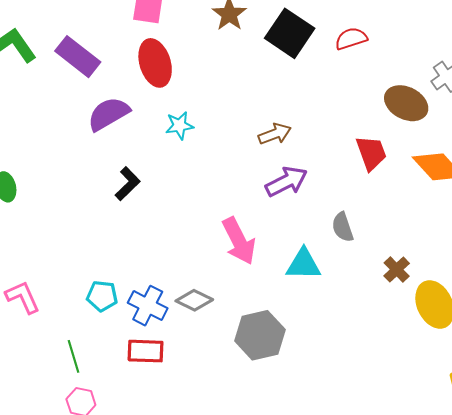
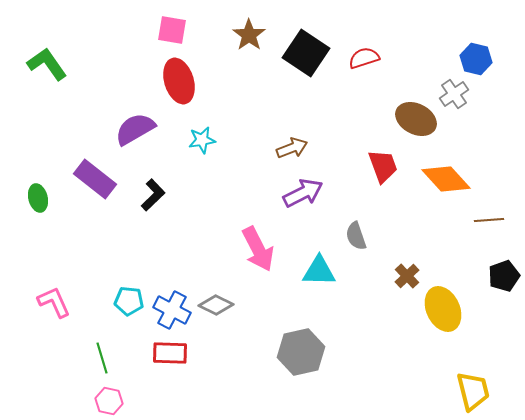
purple rectangle: (78, 57) -> (95, 179), moved
gray hexagon: (260, 335) -> (301, 352), moved

